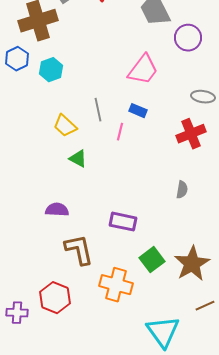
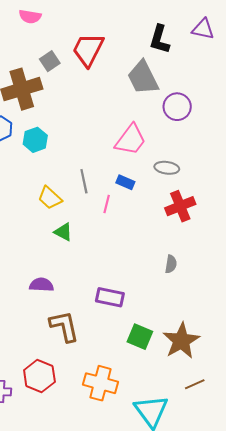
gray ellipse: (203, 97) -> (167, 168), moved
green square: (152, 260) -> (140, 337), turned -30
orange cross: (116, 285) -> (100, 383), moved

